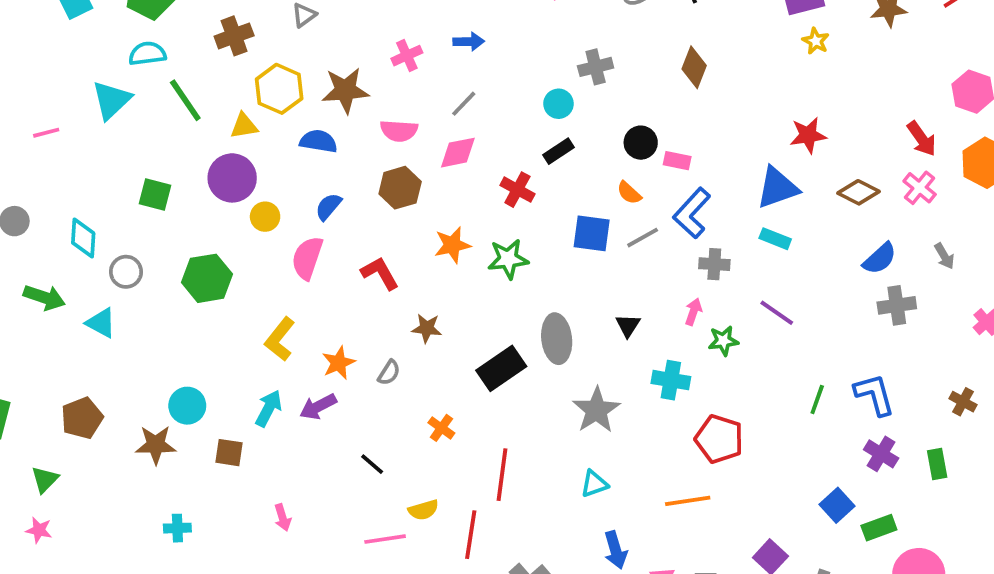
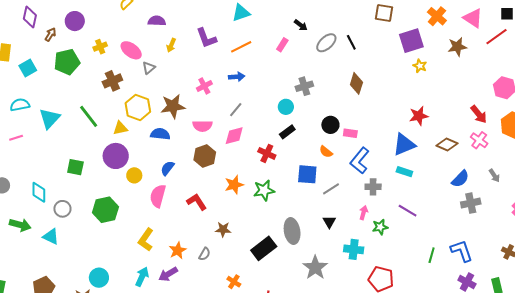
cyan semicircle: (147, 54) -> (20, 105), moved
gray line: (643, 238) -> (331, 189), moved

